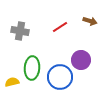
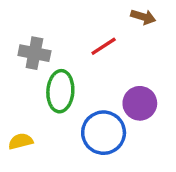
brown arrow: (90, 21) -> (143, 17), moved
green ellipse: (32, 68) -> (60, 91), moved

